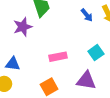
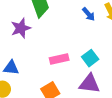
cyan square: (96, 53) -> (90, 58), moved

